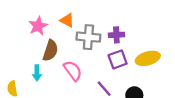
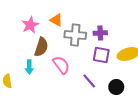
purple square: (118, 59) -> (101, 55), turned 30

